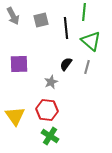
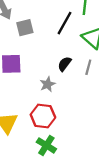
gray square: (41, 20) -> (25, 28), moved
black line: (66, 28) -> (65, 23), turned 35

